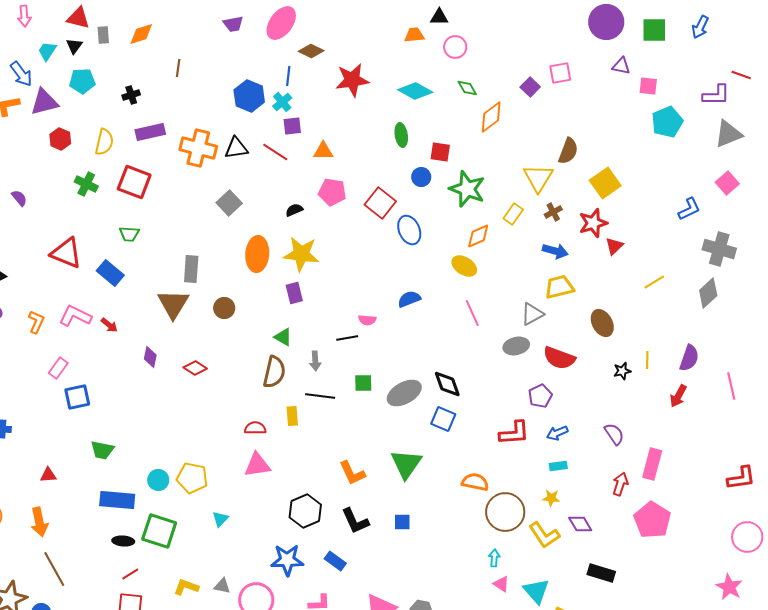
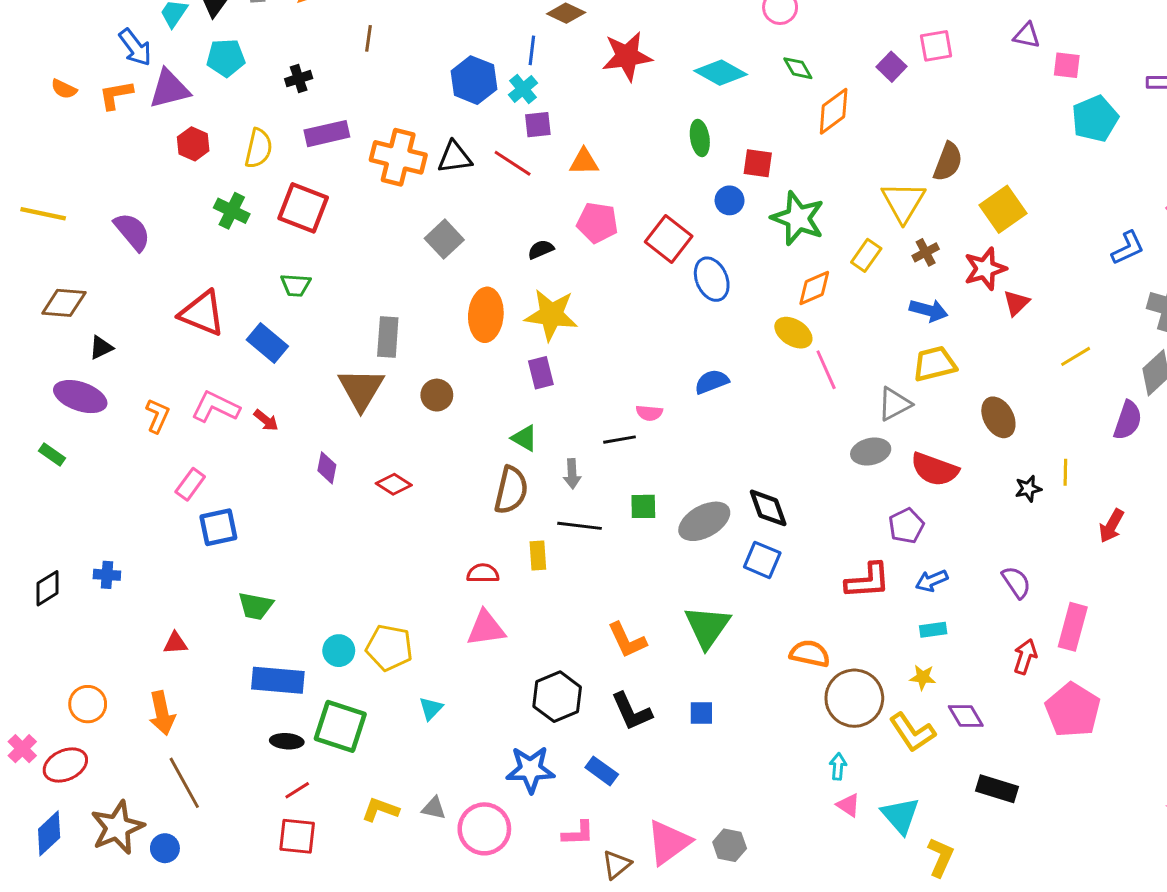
purple semicircle: (19, 198) -> (132, 232), size x1.6
pink line: (472, 313) -> (826, 370), moved
purple semicircle: (689, 358) -> (1128, 420), moved

